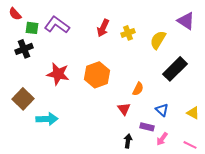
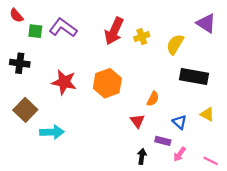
red arrow: (103, 28) -> (114, 31), size x1.4
black cross: (24, 49) -> (20, 63), moved, turned 30
black rectangle: (175, 69) -> (194, 77), turned 55
yellow triangle: (193, 113) -> (207, 114), moved

